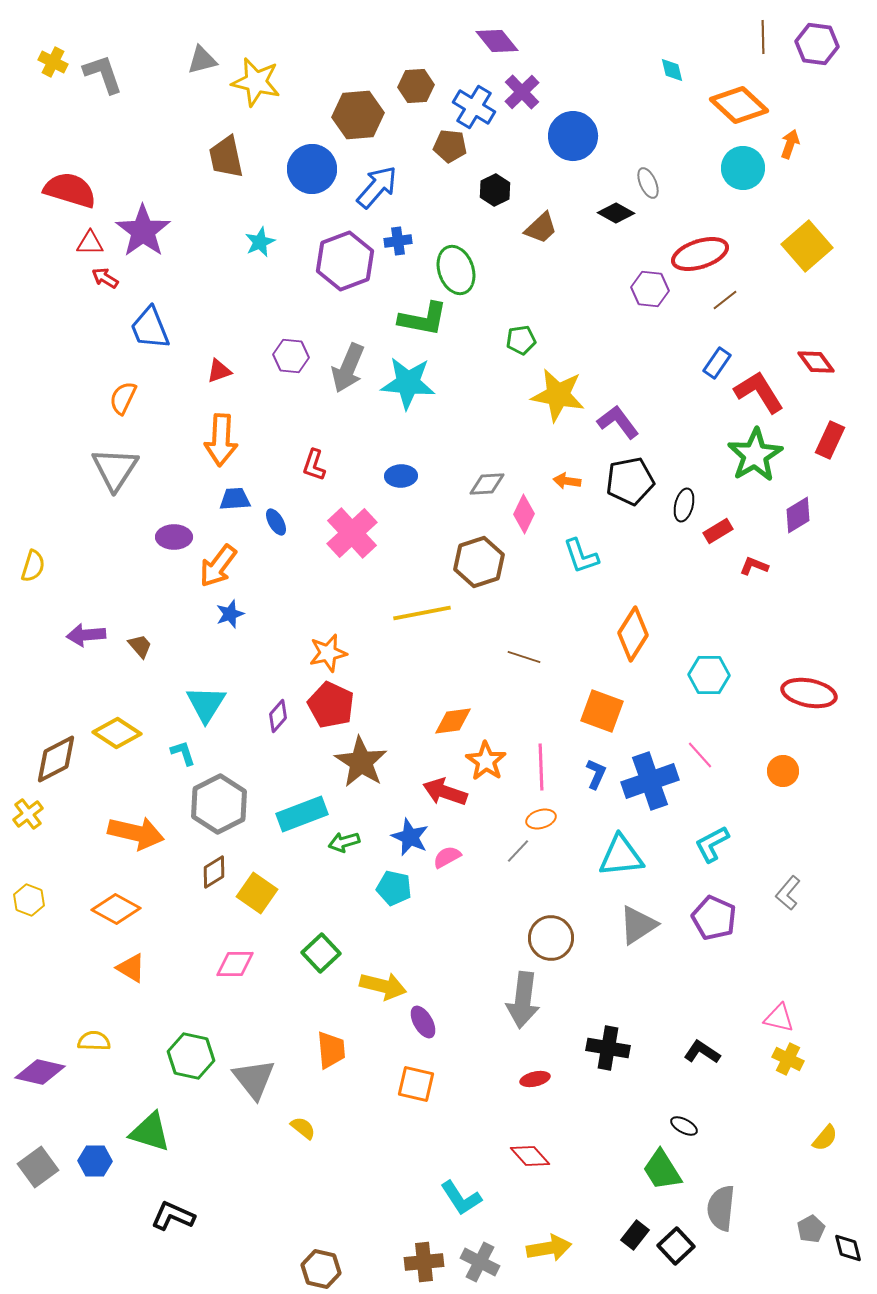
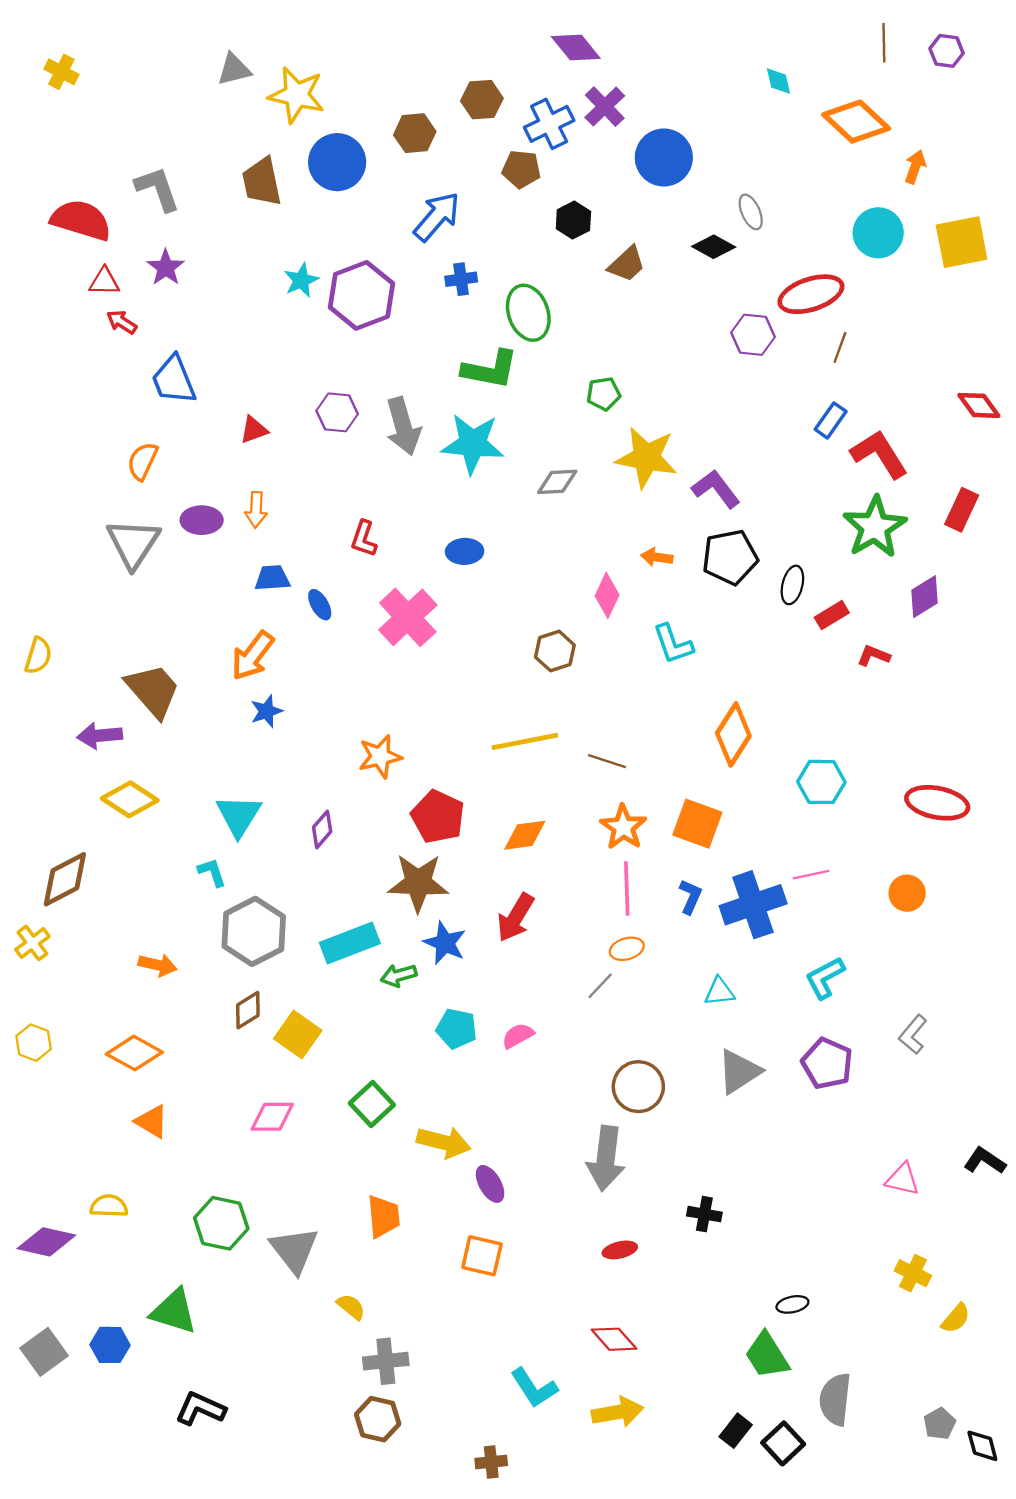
purple hexagon: (817, 44) -> (946, 51), size x0.7
gray L-shape: (103, 74) -> (158, 189), moved
blue cross: (474, 107) -> (549, 124), turned 33
brown hexagon: (358, 115) -> (415, 133), size x0.7
cyan circle: (743, 168) -> (878, 233), moved
blue circle: (312, 169) -> (337, 162), moved
purple star: (143, 231) -> (166, 268), size x0.6
yellow square: (807, 246) -> (962, 242), moved, turned 30
purple hexagon: (345, 261) -> (361, 295), moved
brown line: (725, 300) -> (840, 348), turned -32
red diamond: (816, 362) -> (979, 405), moved
gray arrow: (348, 368) -> (403, 426), turned -39
orange arrow: (221, 440) -> (256, 510), size x0.6
gray diamond: (487, 484) -> (557, 482), moved
purple ellipse: (174, 537) -> (202, 520), moved
brown hexagon: (479, 562) -> (555, 651), size x0.7
yellow line: (422, 613) -> (525, 741), moved
brown trapezoid: (140, 646) -> (153, 690), moved, size x2.0
red pentagon: (331, 705) -> (438, 817), moved
yellow diamond: (117, 733) -> (130, 799), moved
pink line: (700, 755) -> (811, 875), turned -60
orange star: (486, 761) -> (623, 827), moved
brown star: (361, 762) -> (418, 883), turned -30
red arrow: (445, 792) -> (516, 917), turned -78
orange arrow: (136, 833) -> (158, 965), size x0.6
blue star: (410, 837) -> (445, 943), moved
cyan triangle: (621, 856) -> (719, 992), size x0.6
pink semicircle: (447, 857) -> (518, 1036), moved
black cross: (608, 1048) -> (704, 1214), size x0.7
black L-shape: (702, 1052) -> (985, 1161), moved
yellow cross: (788, 1059) -> (913, 1273), moved
black ellipse: (684, 1126) -> (792, 1304), turned -40
yellow arrow: (549, 1248) -> (617, 1412), moved
brown cross: (424, 1262) -> (491, 1462), size x0.7
gray cross: (480, 1262) -> (386, 1361), moved, turned -33
brown hexagon: (321, 1269) -> (378, 1419), moved

